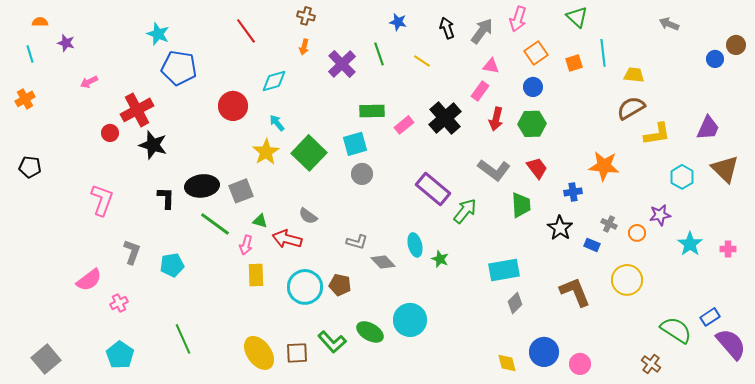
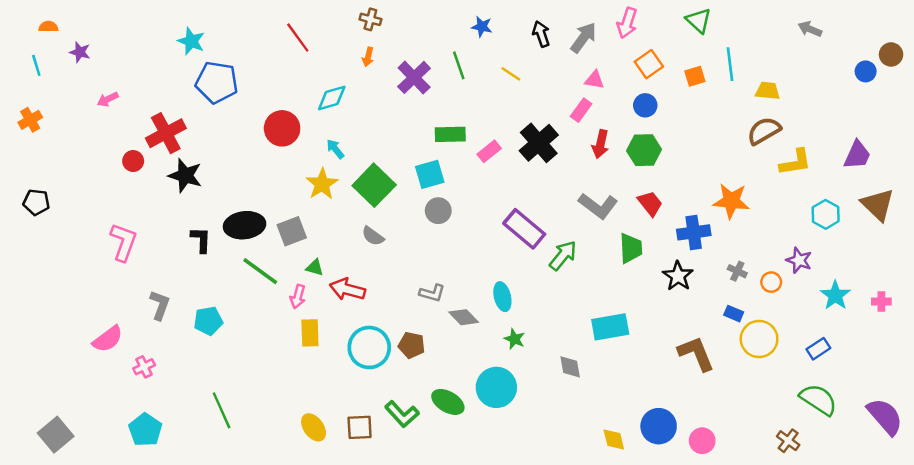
blue cross: (573, 192) -> (694, 232), size x1.5
purple star: (660, 215) -> (799, 260), turned 30
gray semicircle: (308, 216) -> (373, 236), moved
blue rectangle: (592, 245) -> (734, 314), moved
green star: (440, 259) -> (515, 339), moved
gray diamond: (515, 303) -> (570, 367), moved, turned -55
blue rectangle: (710, 317) -> (818, 349), moved
yellow ellipse: (259, 353) -> (314, 427), size x0.7

